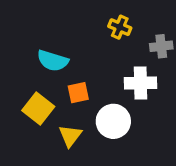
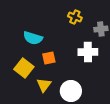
white circle: (113, 121) -> (71, 91), moved

